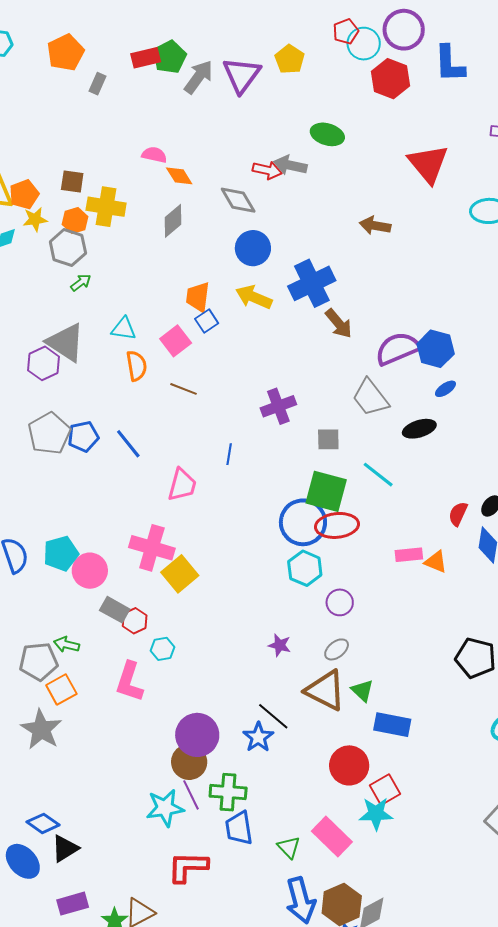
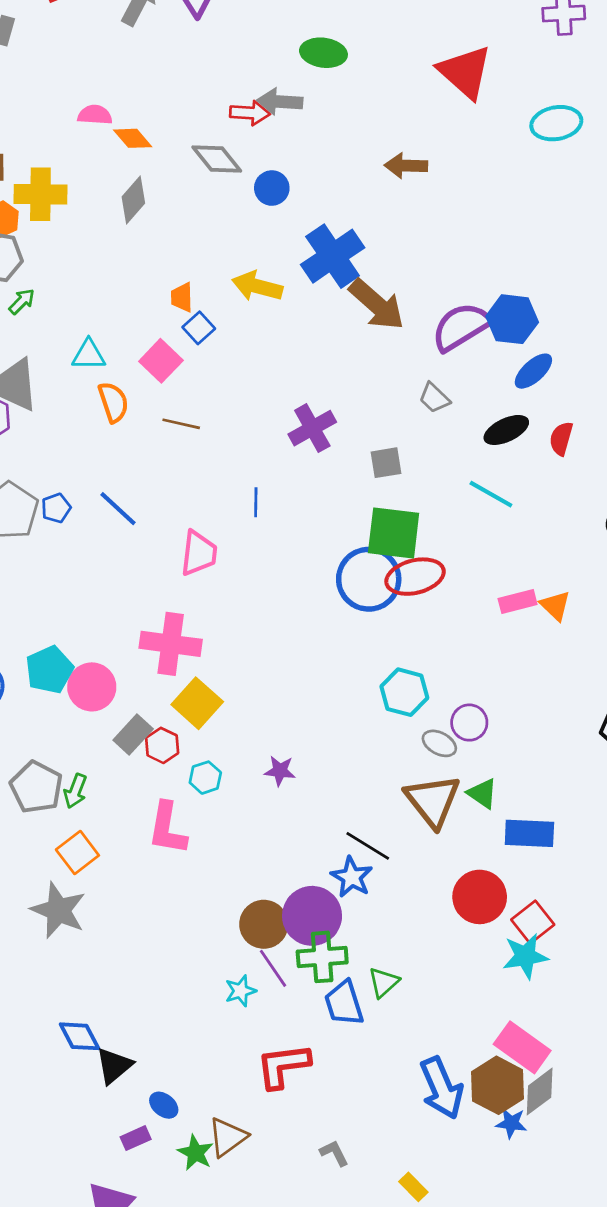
blue circle: (253, 248) -> (272, 188), moved, size x0.7
orange trapezoid: (198, 297) -> (182, 297), size x0.7
brown arrow: (339, 323) -> (377, 305), size x1.4
blue ellipse: (445, 389) -> (533, 371), size x1.4
gray trapezoid: (370, 398) -> (434, 398), size x0.6
blue pentagon: (83, 437) -> (56, 508), size x0.7
cyan line: (378, 475) -> (491, 494), moved
red semicircle: (458, 514) -> (561, 438), moved
orange triangle: (436, 562) -> (555, 606), turned 30
cyan hexagon: (305, 568) -> (404, 692), moved
yellow square: (180, 574) -> (197, 703), moved
purple circle: (340, 602) -> (469, 723), moved
gray rectangle: (115, 610) -> (133, 735), turned -68
green arrow: (67, 644) -> (75, 791), turned -75
purple star: (280, 645) -> (280, 771), moved
gray ellipse: (337, 649) -> (439, 743), turned 75
gray pentagon: (38, 661) -> (36, 787), moved, turned -30
brown triangle: (325, 690) -> (433, 801), turned 33
purple circle: (197, 735) -> (312, 916), moved
cyan star: (165, 808) -> (241, 991), size x0.6
blue diamond: (43, 823) -> (80, 1036), turned 36
pink rectangle: (332, 836) -> (522, 1047), moved
green triangle: (289, 847) -> (384, 982), moved, turned 40
blue ellipse: (23, 861) -> (164, 1105), moved, size x0.6
purple rectangle: (73, 904) -> (136, 1138), size x0.7

